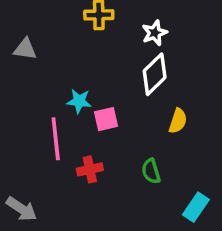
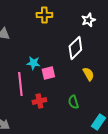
white star: (155, 33) -> (88, 20), moved
yellow semicircle: (178, 121) -> (88, 74), turned -48

